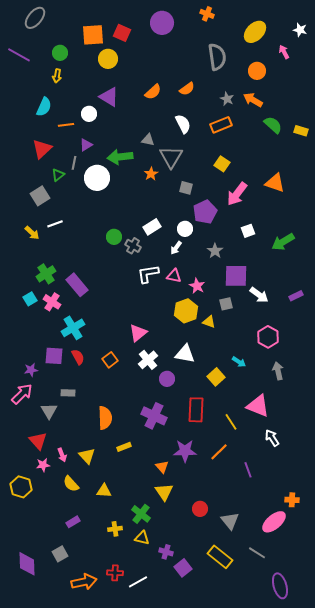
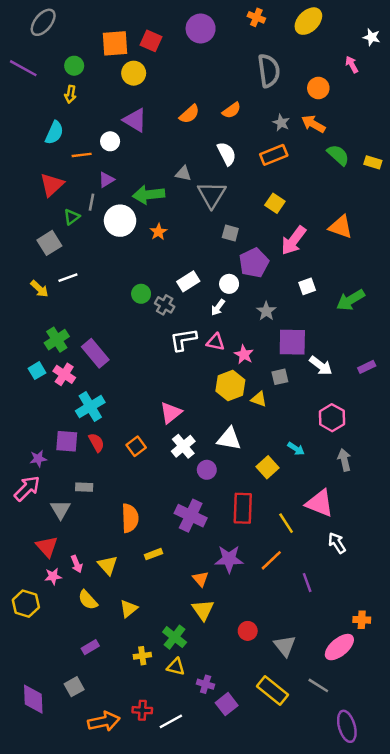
yellow ellipse: (255, 32) -> (308, 21), moved
orange star: (151, 174) -> (158, 232), moved
yellow triangle: (104, 491) -> (129, 609), turned -42

